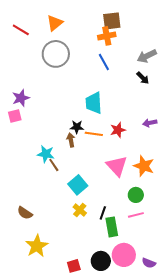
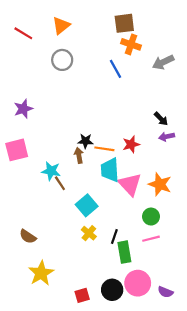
orange cross: (107, 36) -> (131, 44), moved, turned 30
gray circle: (56, 54) -> (62, 60), size x0.7
black arrow: (143, 78) -> (161, 119), moved
cyan trapezoid: (94, 103) -> (110, 170), moved
pink square: (15, 116) -> (17, 150), moved, size x1.5

